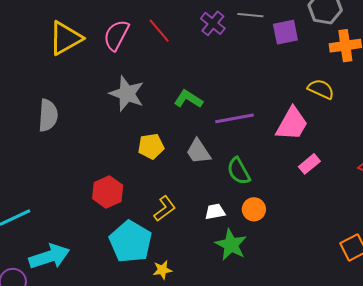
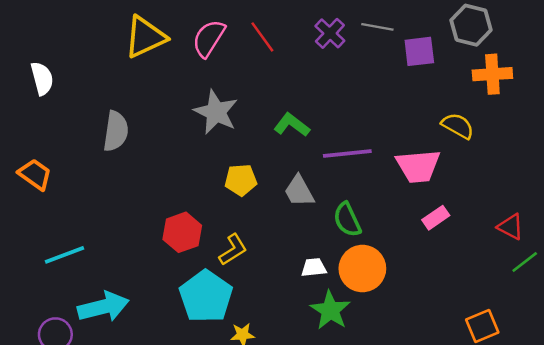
pink trapezoid: (292, 124) -> (418, 166), turned 51
yellow L-shape: (165, 209) -> (233, 250), moved
orange circle: (254, 209) -> (362, 269), size x1.6

